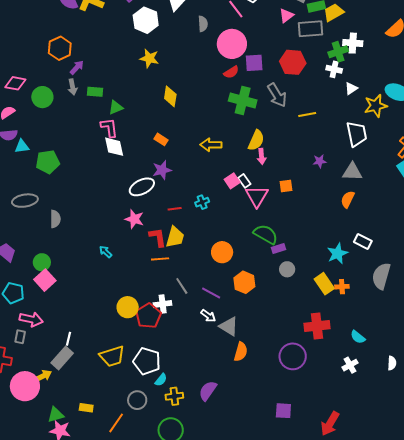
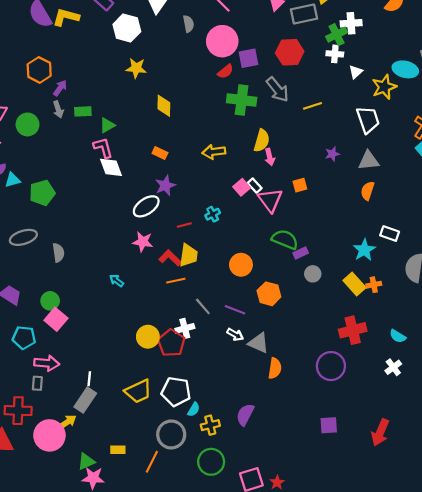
red L-shape: (158, 237) -> (170, 258), turned -30
gray circle: (137, 400) -> (171, 434), size x1.4

